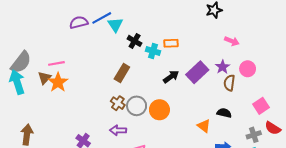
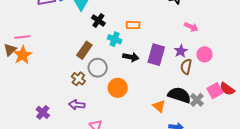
cyan cross: (153, 51) -> (115, 39), moved
purple rectangle: (197, 72) -> (156, 55), turned -35
black arrow: (171, 77) -> (131, 57), turned 42
gray circle: (137, 106) -> (98, 68), moved
black semicircle: (224, 113) -> (179, 95), size x1.6
red semicircle: (273, 128) -> (227, 89), moved
gray cross: (254, 135) -> (197, 100), moved, turned -32

